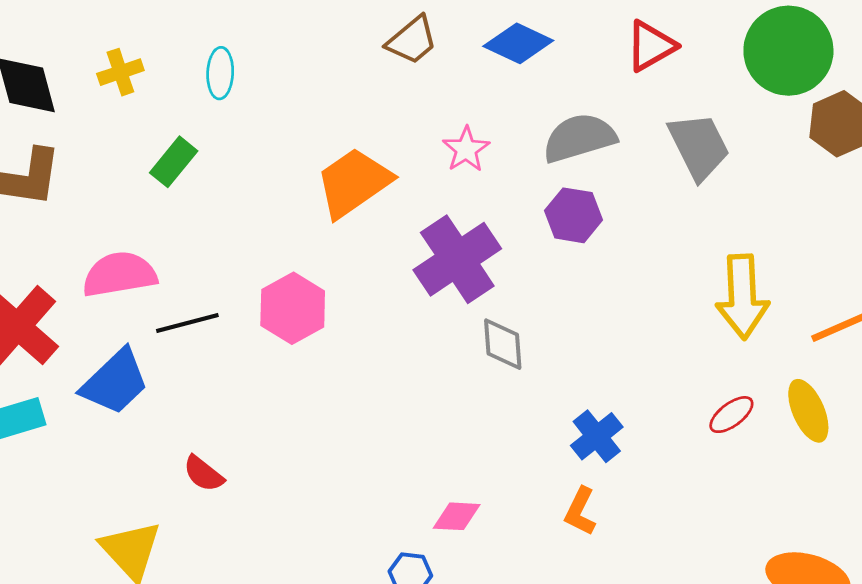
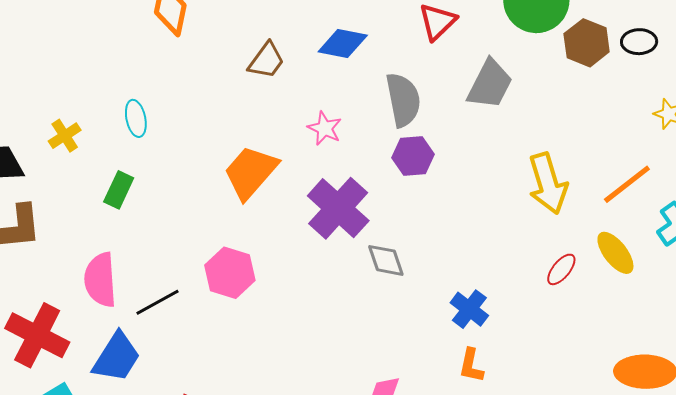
gray semicircle: (579, 138) -> (403, 100), turned 110
gray trapezoid: (699, 146) -> (490, 84), turned 68
pink semicircle: (119, 274) -> (100, 280), turned -70

